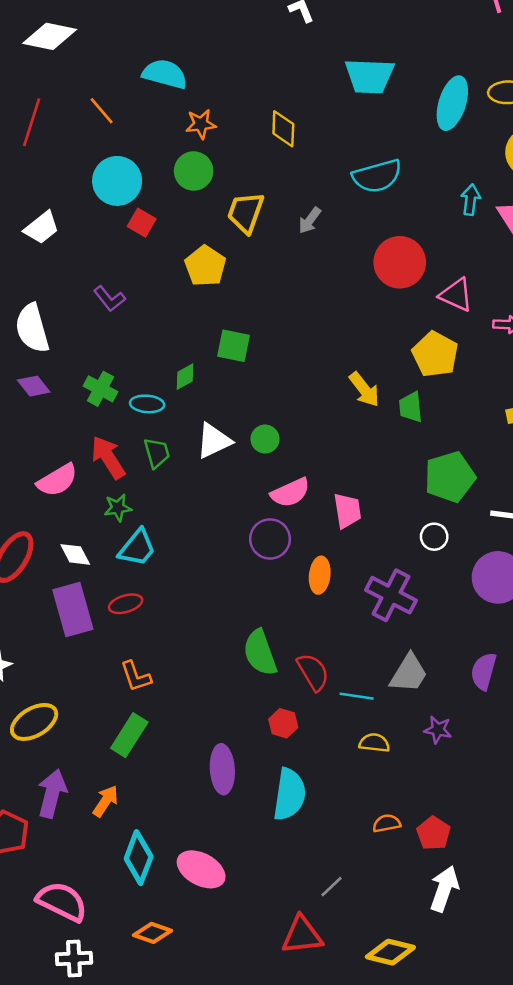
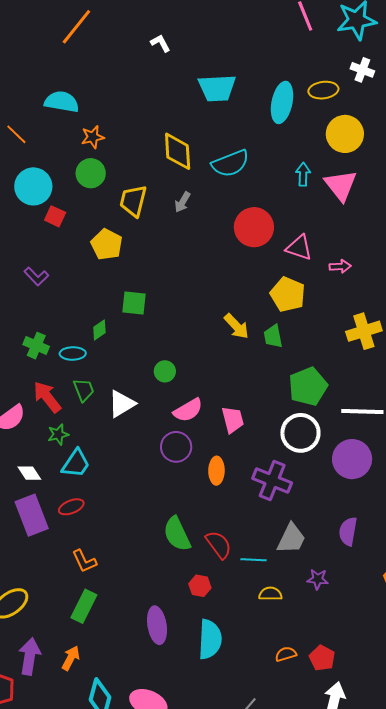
yellow diamond: (283, 129) -> (178, 151), moved, size x1.4
white triangle: (214, 441) -> (122, 404), moved
white circle: (434, 537) -> (300, 433), size x1.8

